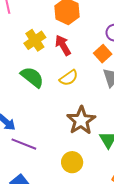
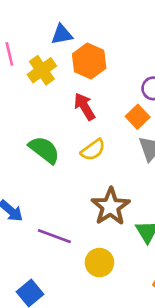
yellow cross: (35, 40) -> (42, 70), moved
purple line: (24, 144) -> (54, 236), moved

